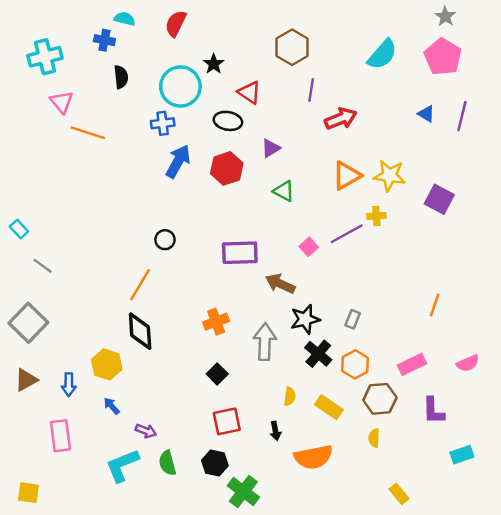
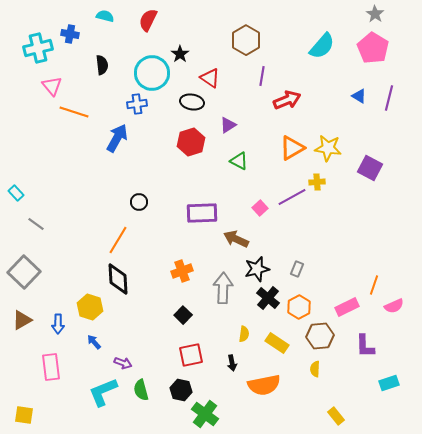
blue cross: (104, 40) -> (70, 34), moved
blue arrow: (178, 161) -> (117, 138), moved
orange line: (435, 305) -> (374, 285), moved

